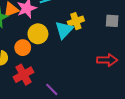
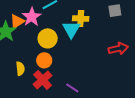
yellow cross: (76, 21) -> (81, 19), turned 35
orange circle: (23, 48) -> (44, 60), moved

